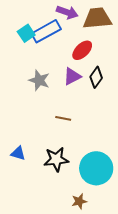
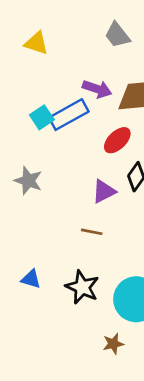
purple triangle: (72, 76) -> (104, 191), moved
gray star: (39, 80) -> (28, 181), moved
black star: (56, 159) -> (82, 287), turned 30

